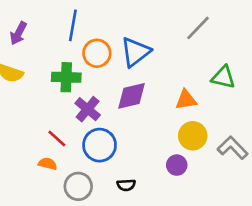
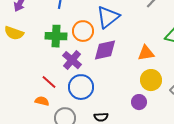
orange circle: (97, 53) -> (83, 31), moved

